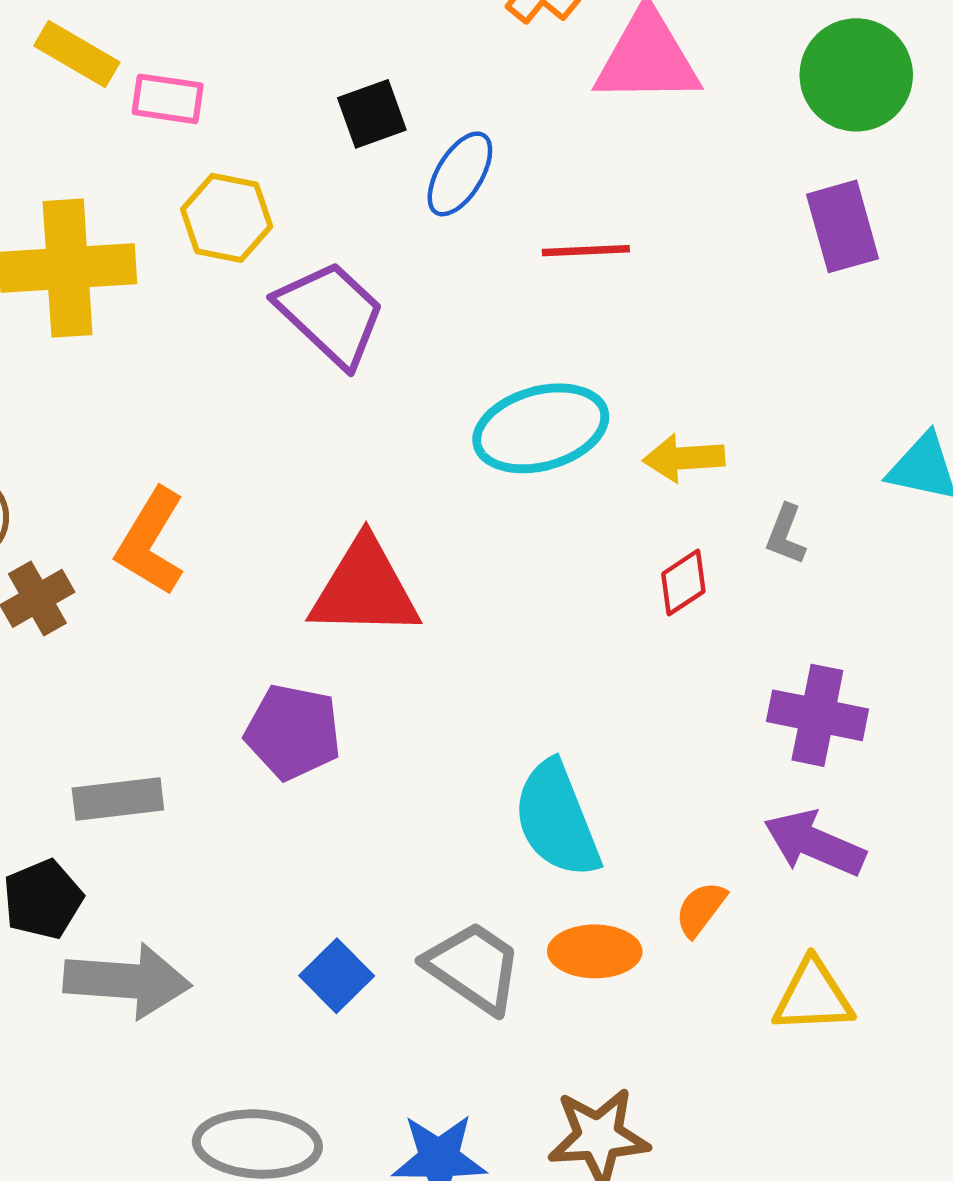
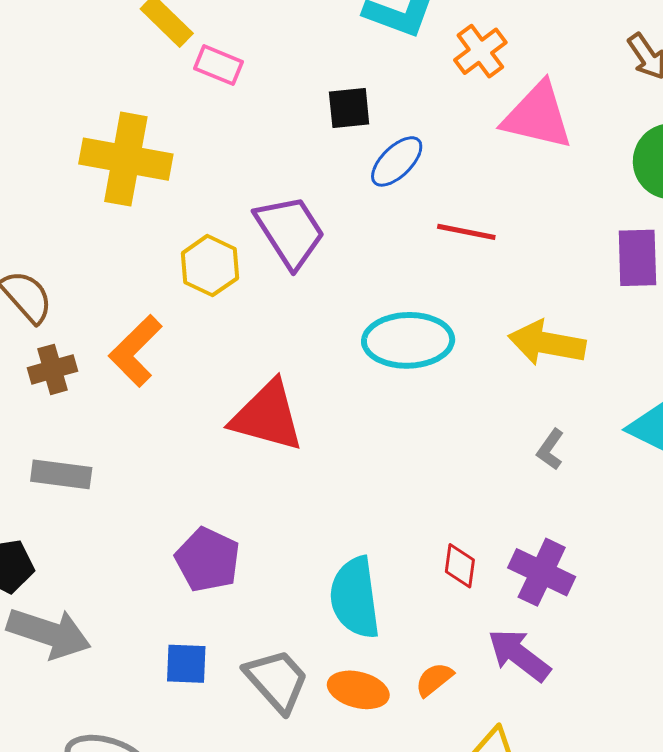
yellow hexagon: (227, 218) -> (210, 266), moved
yellow arrow: (684, 458) -> (547, 343), moved, size x1.4
red diamond: (683, 583) -> (460, 566), moved, turned -63
purple pentagon: (293, 732) -> (208, 560), moved
gray rectangle: (118, 799) -> (61, 474), moved
blue square: (337, 976) -> (186, 664), turned 33

